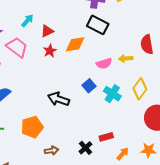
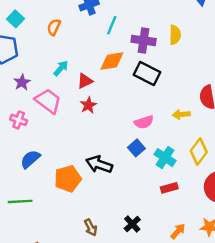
orange diamond: (75, 44) -> (112, 61), moved
pink semicircle: (104, 63) -> (144, 122), moved
orange pentagon: (32, 127) -> (68, 179), moved
red rectangle: (106, 137) -> (169, 188), moved
brown arrow: (52, 151) -> (91, 227), turned 72

